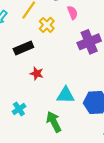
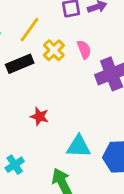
pink semicircle: (72, 13) -> (84, 50), moved
black rectangle: (23, 48) -> (20, 64), moved

